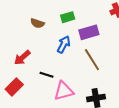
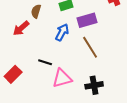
brown semicircle: (37, 23) -> (36, 11), turned 88
red arrow: (22, 58) -> (21, 28), moved

